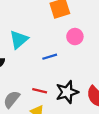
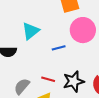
pink circle: (75, 37) -> (83, 30), size x1.6

